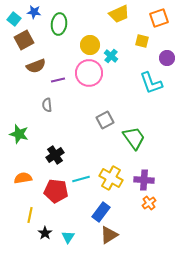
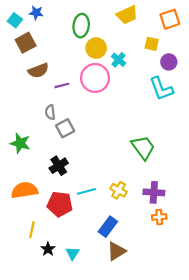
green ellipse: (59, 24) -> (81, 26), moved
purple circle: (167, 58) -> (169, 62), moved
gray square: (105, 120) -> (65, 128), moved
orange semicircle: (23, 178) -> (24, 190), size x1.4
yellow cross: (111, 178) -> (119, 190), size x0.7
orange cross: (149, 203) -> (159, 217), turned 32

